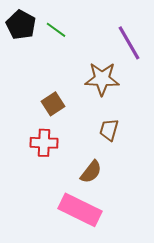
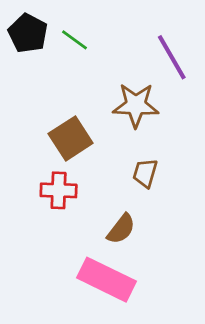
brown square: (53, 104) -> (71, 138), size x1.4

